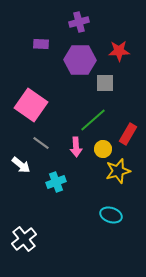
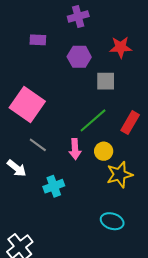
purple hexagon: (80, 60) -> (79, 57), size x0.7
red rectangle: (128, 134) -> (130, 123), moved

